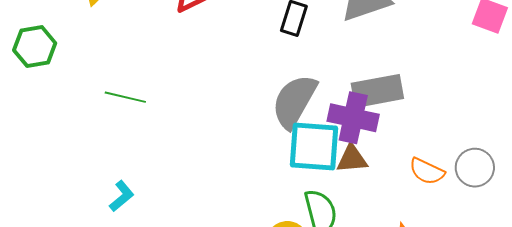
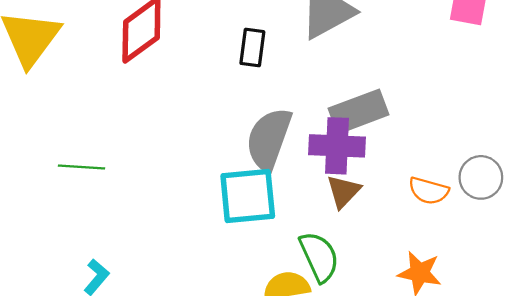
cyan square: (314, 146) -> (248, 196), moved
brown triangle: (352, 159) -> (343, 191), turned -32

